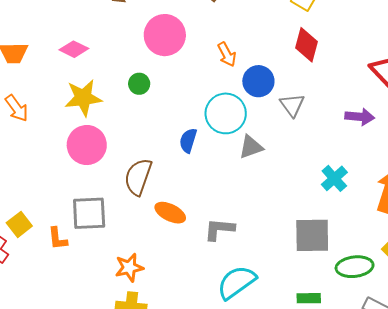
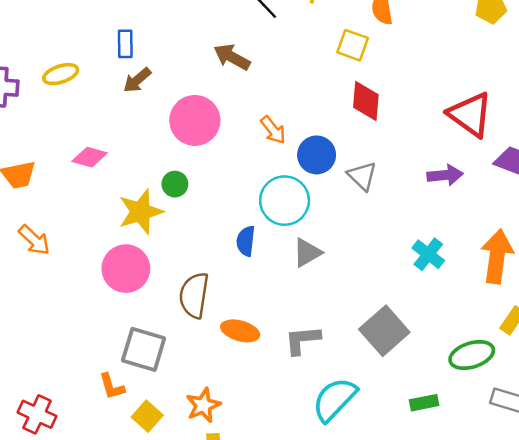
yellow star: (83, 98) -> (141, 212), moved
gray triangle: (251, 147) -> (307, 253), moved
gray square: (89, 213) -> (144, 349), turned 30
yellow square: (19, 224) -> (147, 416), moved
gray square: (312, 235) -> (384, 331), moved, turned -30

